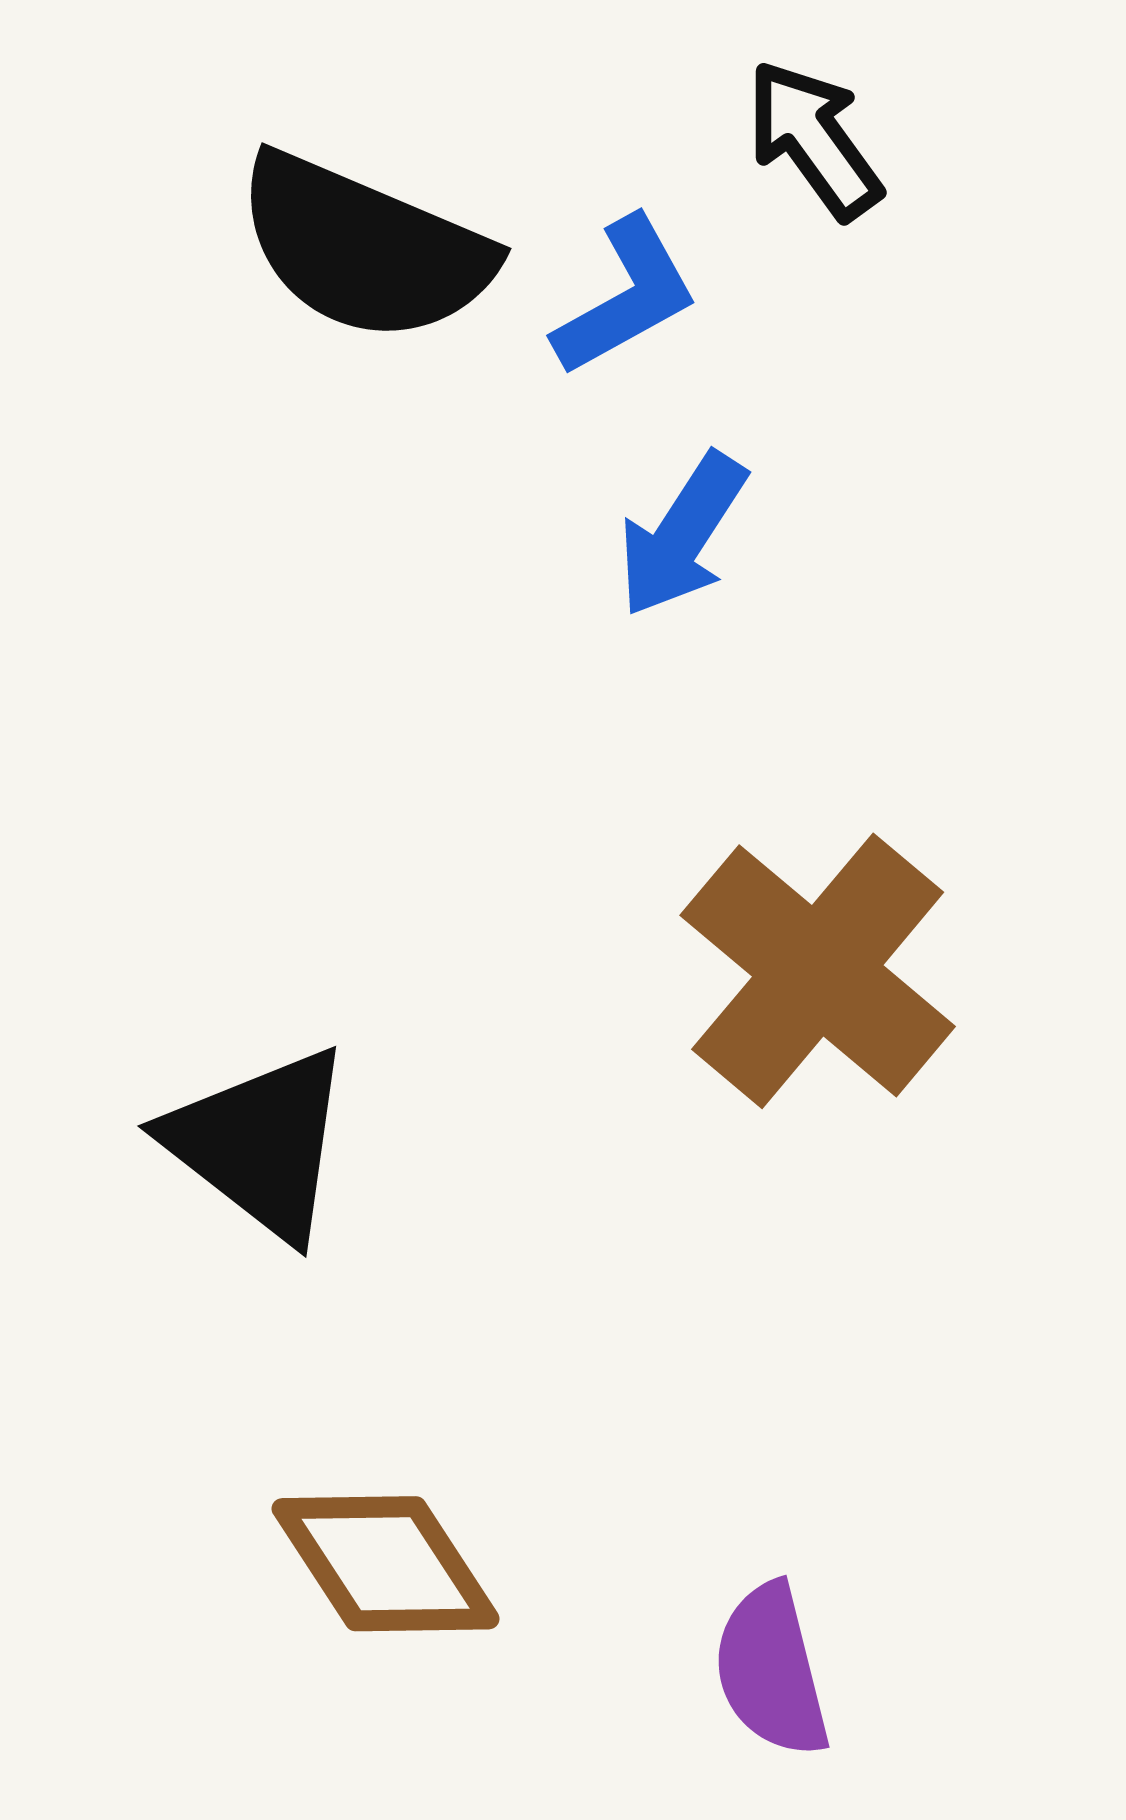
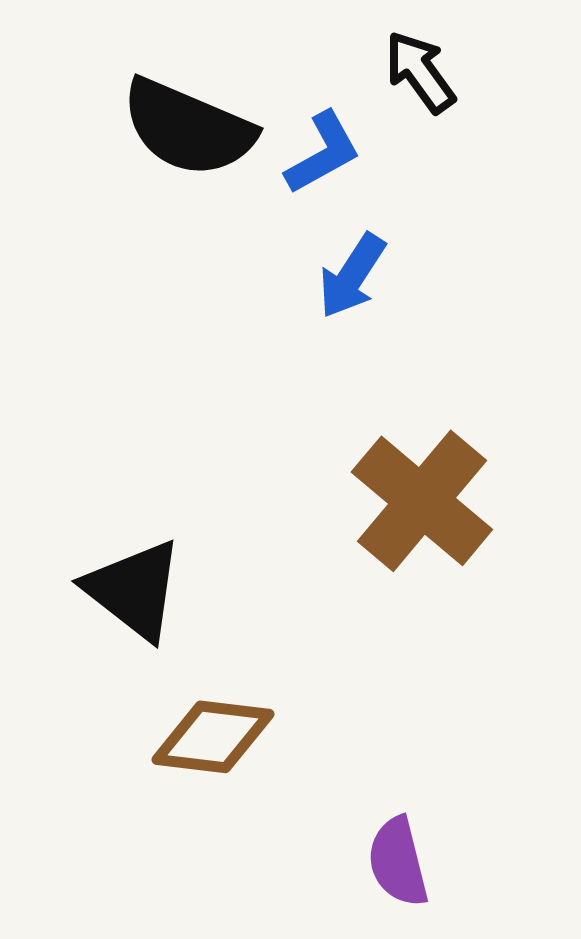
brown diamond: (386, 1564) -> (213, 737), moved, turned -50

